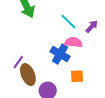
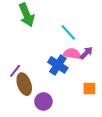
purple arrow: (92, 26) -> (86, 53), moved
orange square: (77, 76) -> (89, 89), moved

